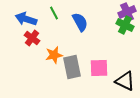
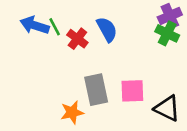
green line: (54, 13) -> (55, 27), moved
red cross: (32, 38) -> (77, 39), moved
orange star: (54, 55) -> (72, 112), moved

